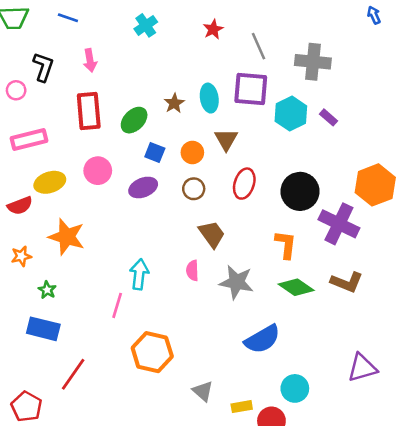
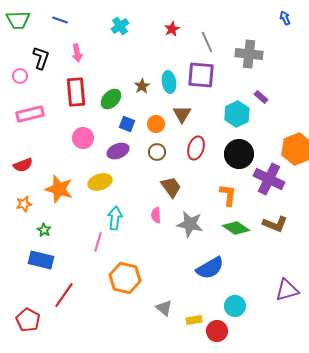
blue arrow: (374, 15) -> (285, 18), moved
cyan hexagon: (291, 114) -> (237, 114), moved
yellow ellipse: (50, 182) -> (100, 182), moved

